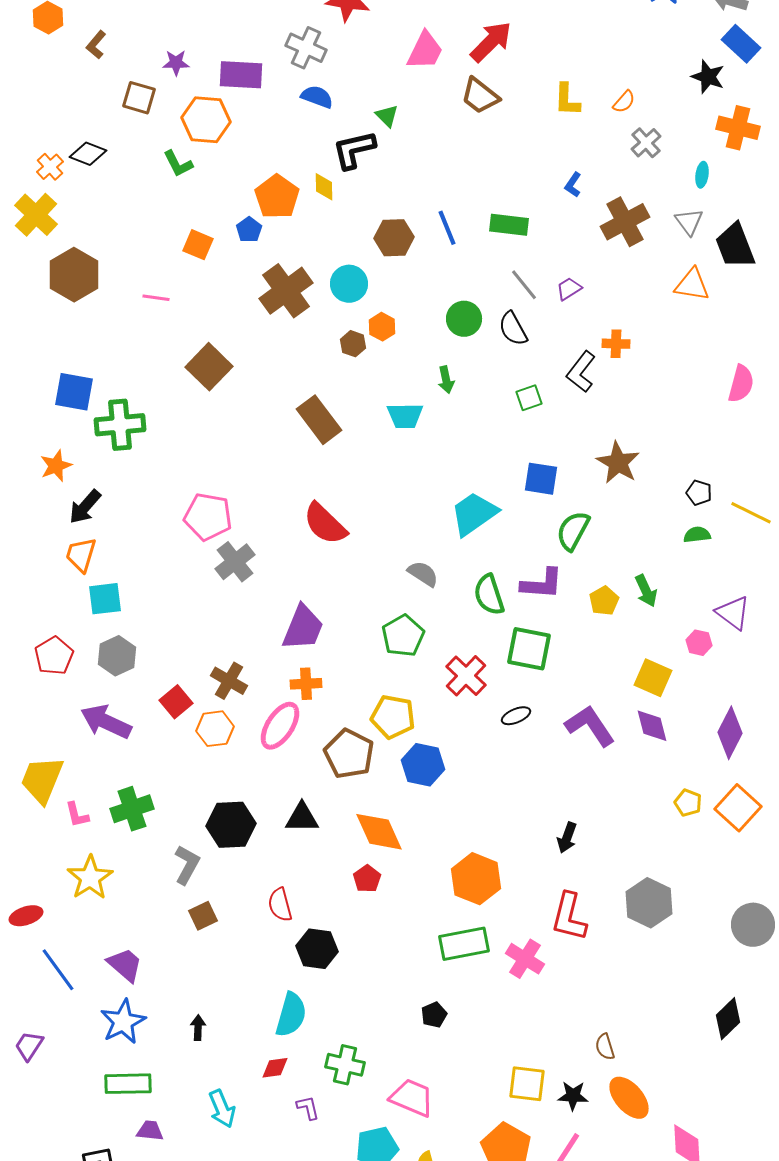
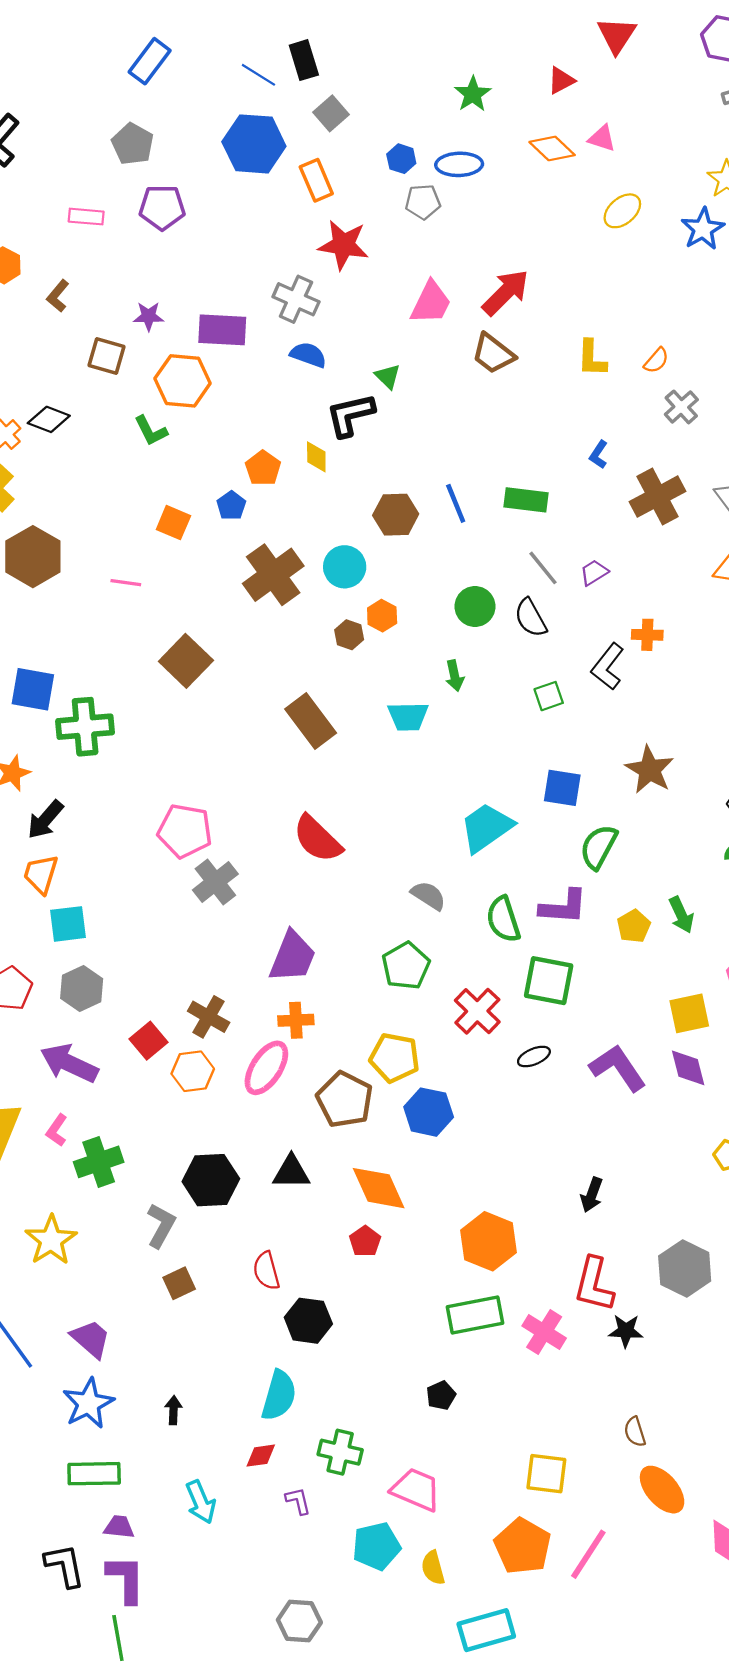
orange pentagon: (277, 197) -> (263, 468), size x0.7
yellow square: (653, 678) -> (689, 1013), turned -36
pink L-shape: (77, 815) -> (57, 1130), moved, turned 48
black star: (573, 1096) -> (626, 1331), moved

